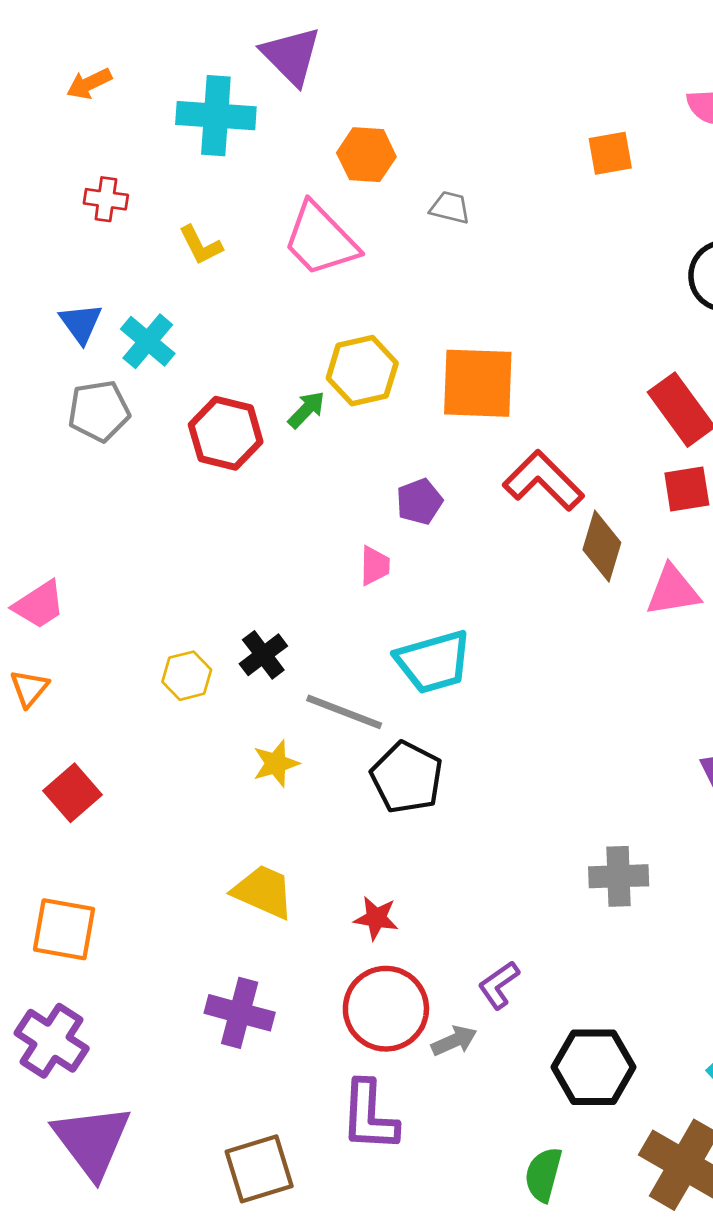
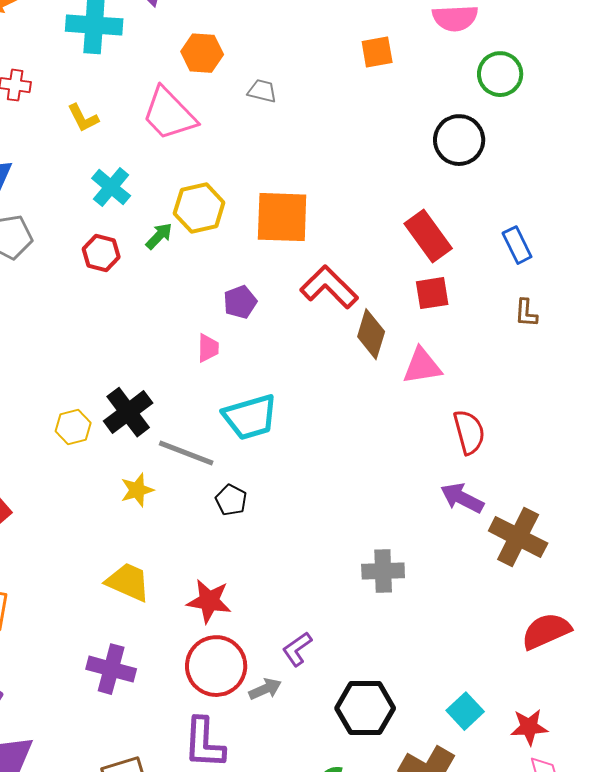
cyan cross: (148, 341) -> (111, 187), moved
red hexagon: (226, 433) -> (101, 253), size x0.7
black cross: (263, 655) -> (128, 412), size x1.4
black pentagon: (407, 777) -> (231, 500), size x0.6
red star: (376, 918) -> (209, 601), size x1.4

